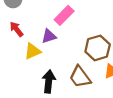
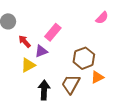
red arrow: (16, 29) -> (25, 41), moved
brown trapezoid: (80, 77) -> (71, 84), turned 70

